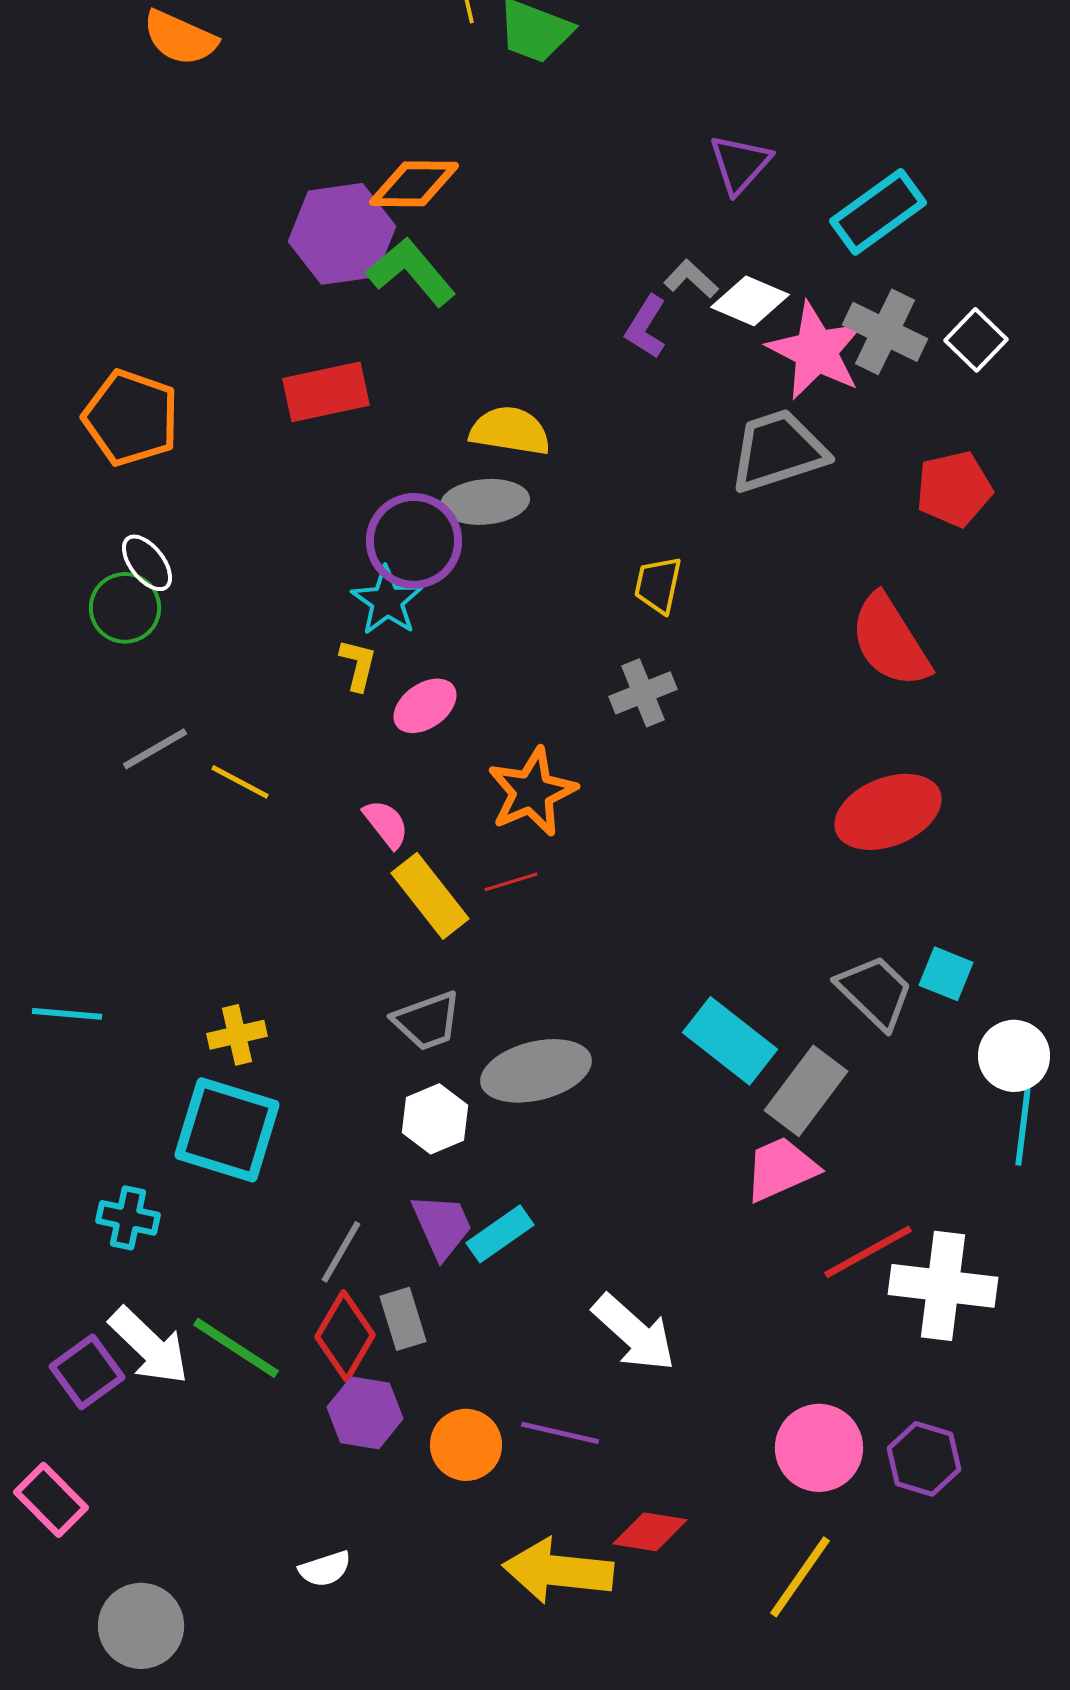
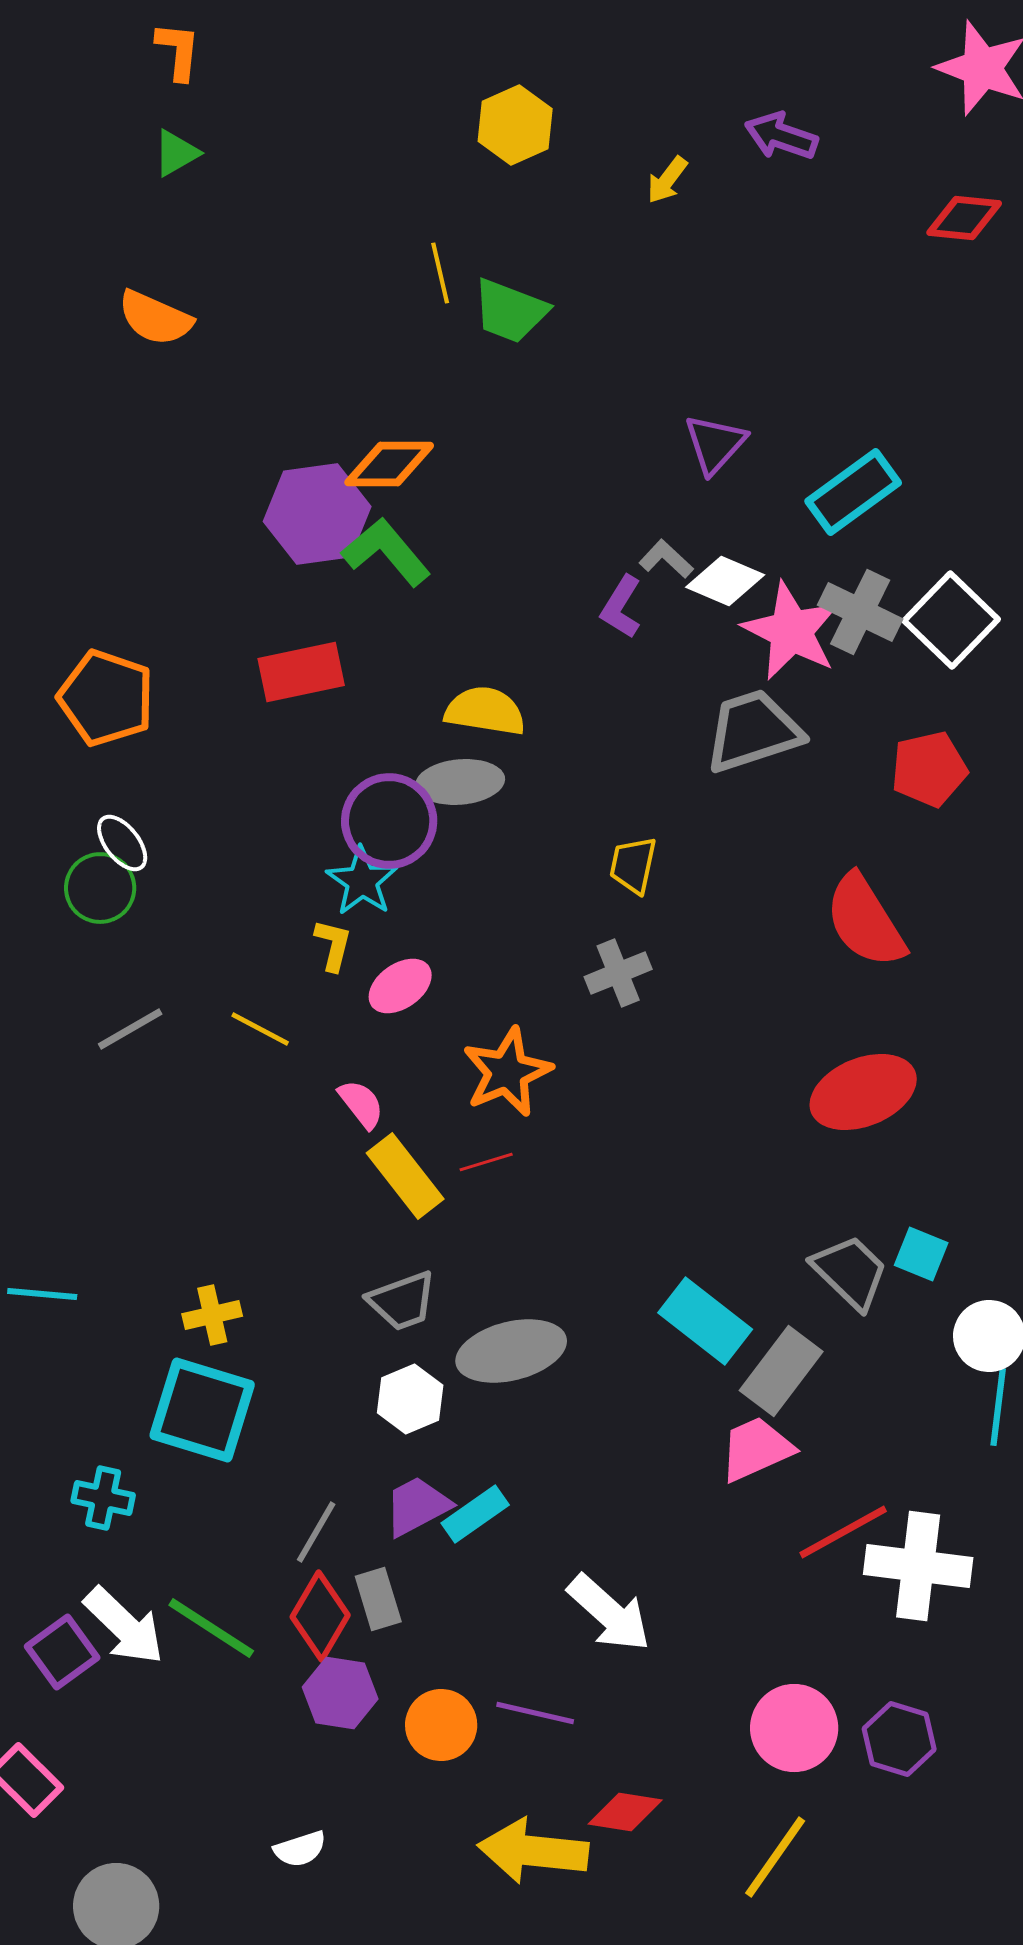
white square: (976, 340) -> (951, 620), size x1.5
yellow line: (240, 782) -> (260, 1029), moved
purple trapezoid: (442, 1226) -> (417, 1506), turned -94

